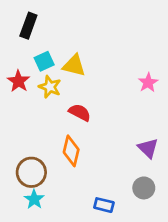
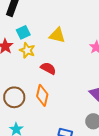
yellow triangle: (74, 65) -> (57, 35), moved
brown circle: (31, 172) -> (14, 97), moved

